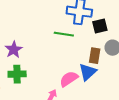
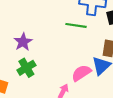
green cross: (17, 74) -> (26, 68), turned -30

